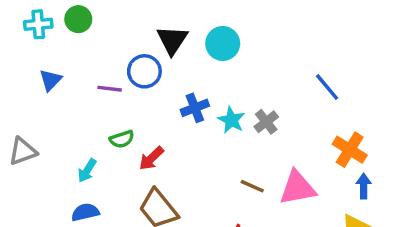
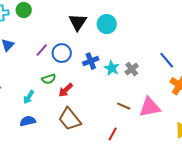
blue circle: (144, 71) -> (62, 53), moved
blue line: (327, 87) -> (167, 60), moved
purple line: (110, 89) -> (42, 50), turned -56

